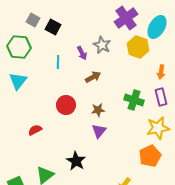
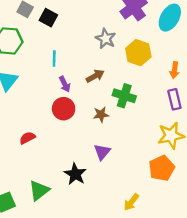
yellow hexagon: (138, 47) -> (138, 53), moved
purple arrow: (82, 53) -> (65, 84), moved
green cross: (134, 100) -> (124, 96), moved
purple triangle: (99, 131) -> (102, 152), moved

